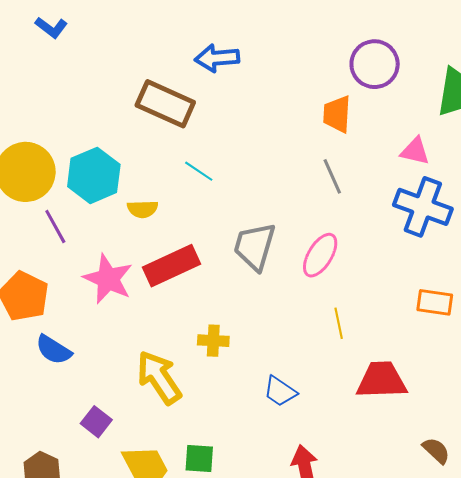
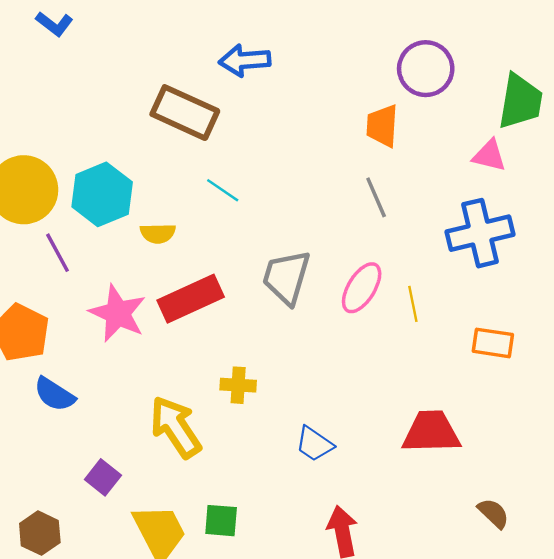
pink triangle: (415, 151) -> (489, 156), moved
blue cross: (423, 207) -> (480, 233), turned -34
yellow line: (339, 323) -> (413, 304), moved

